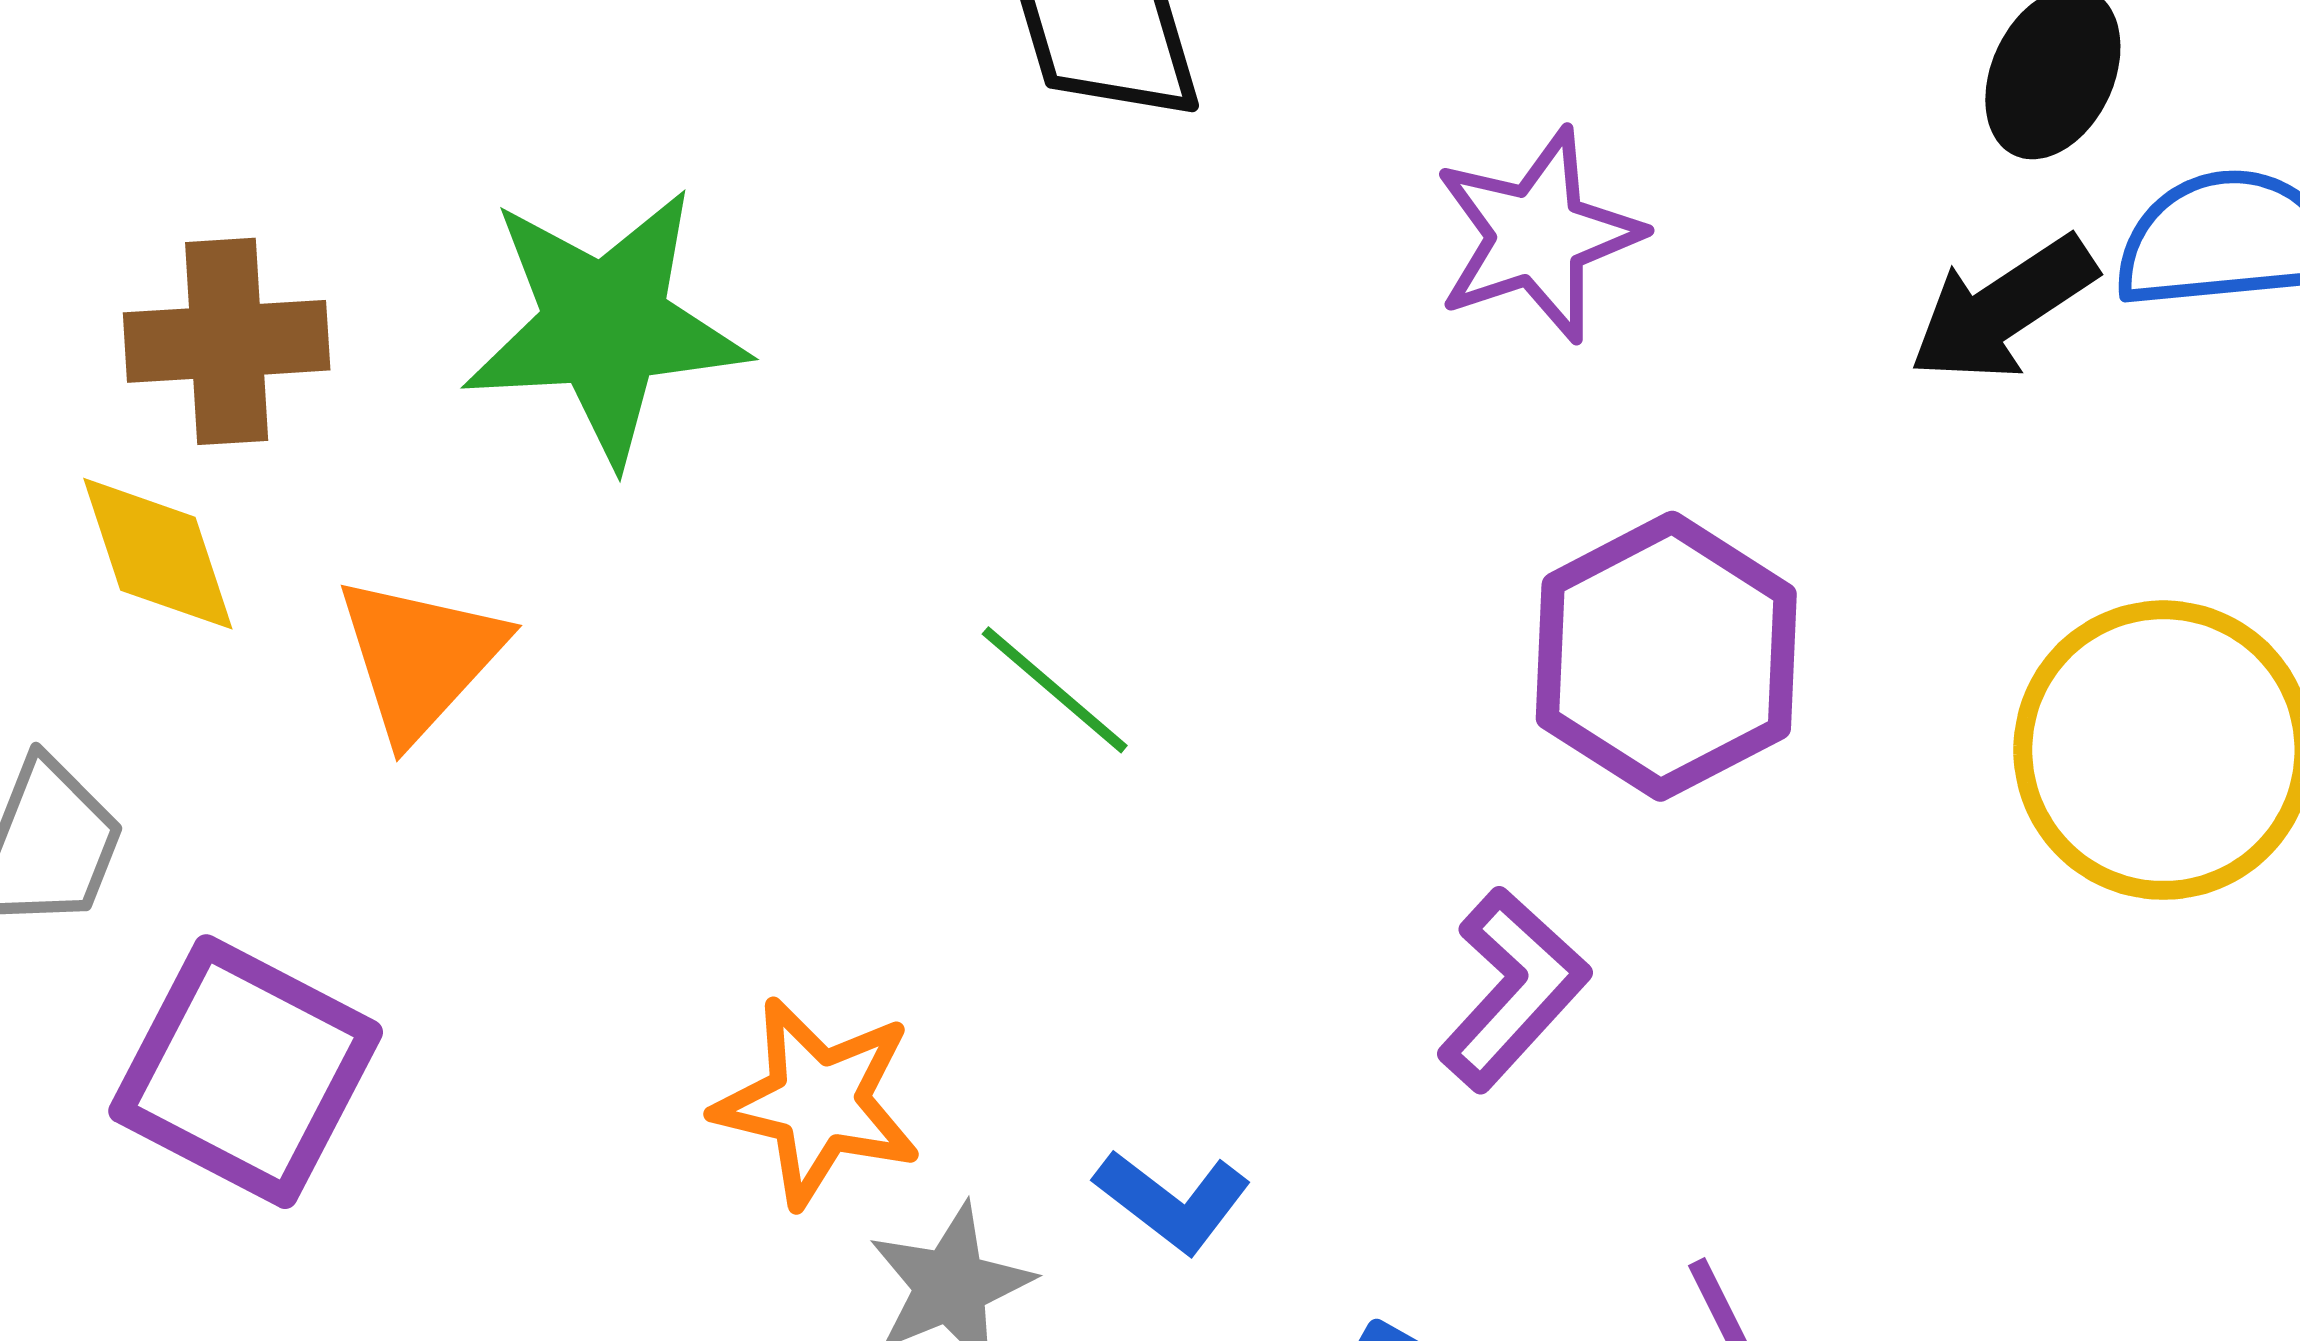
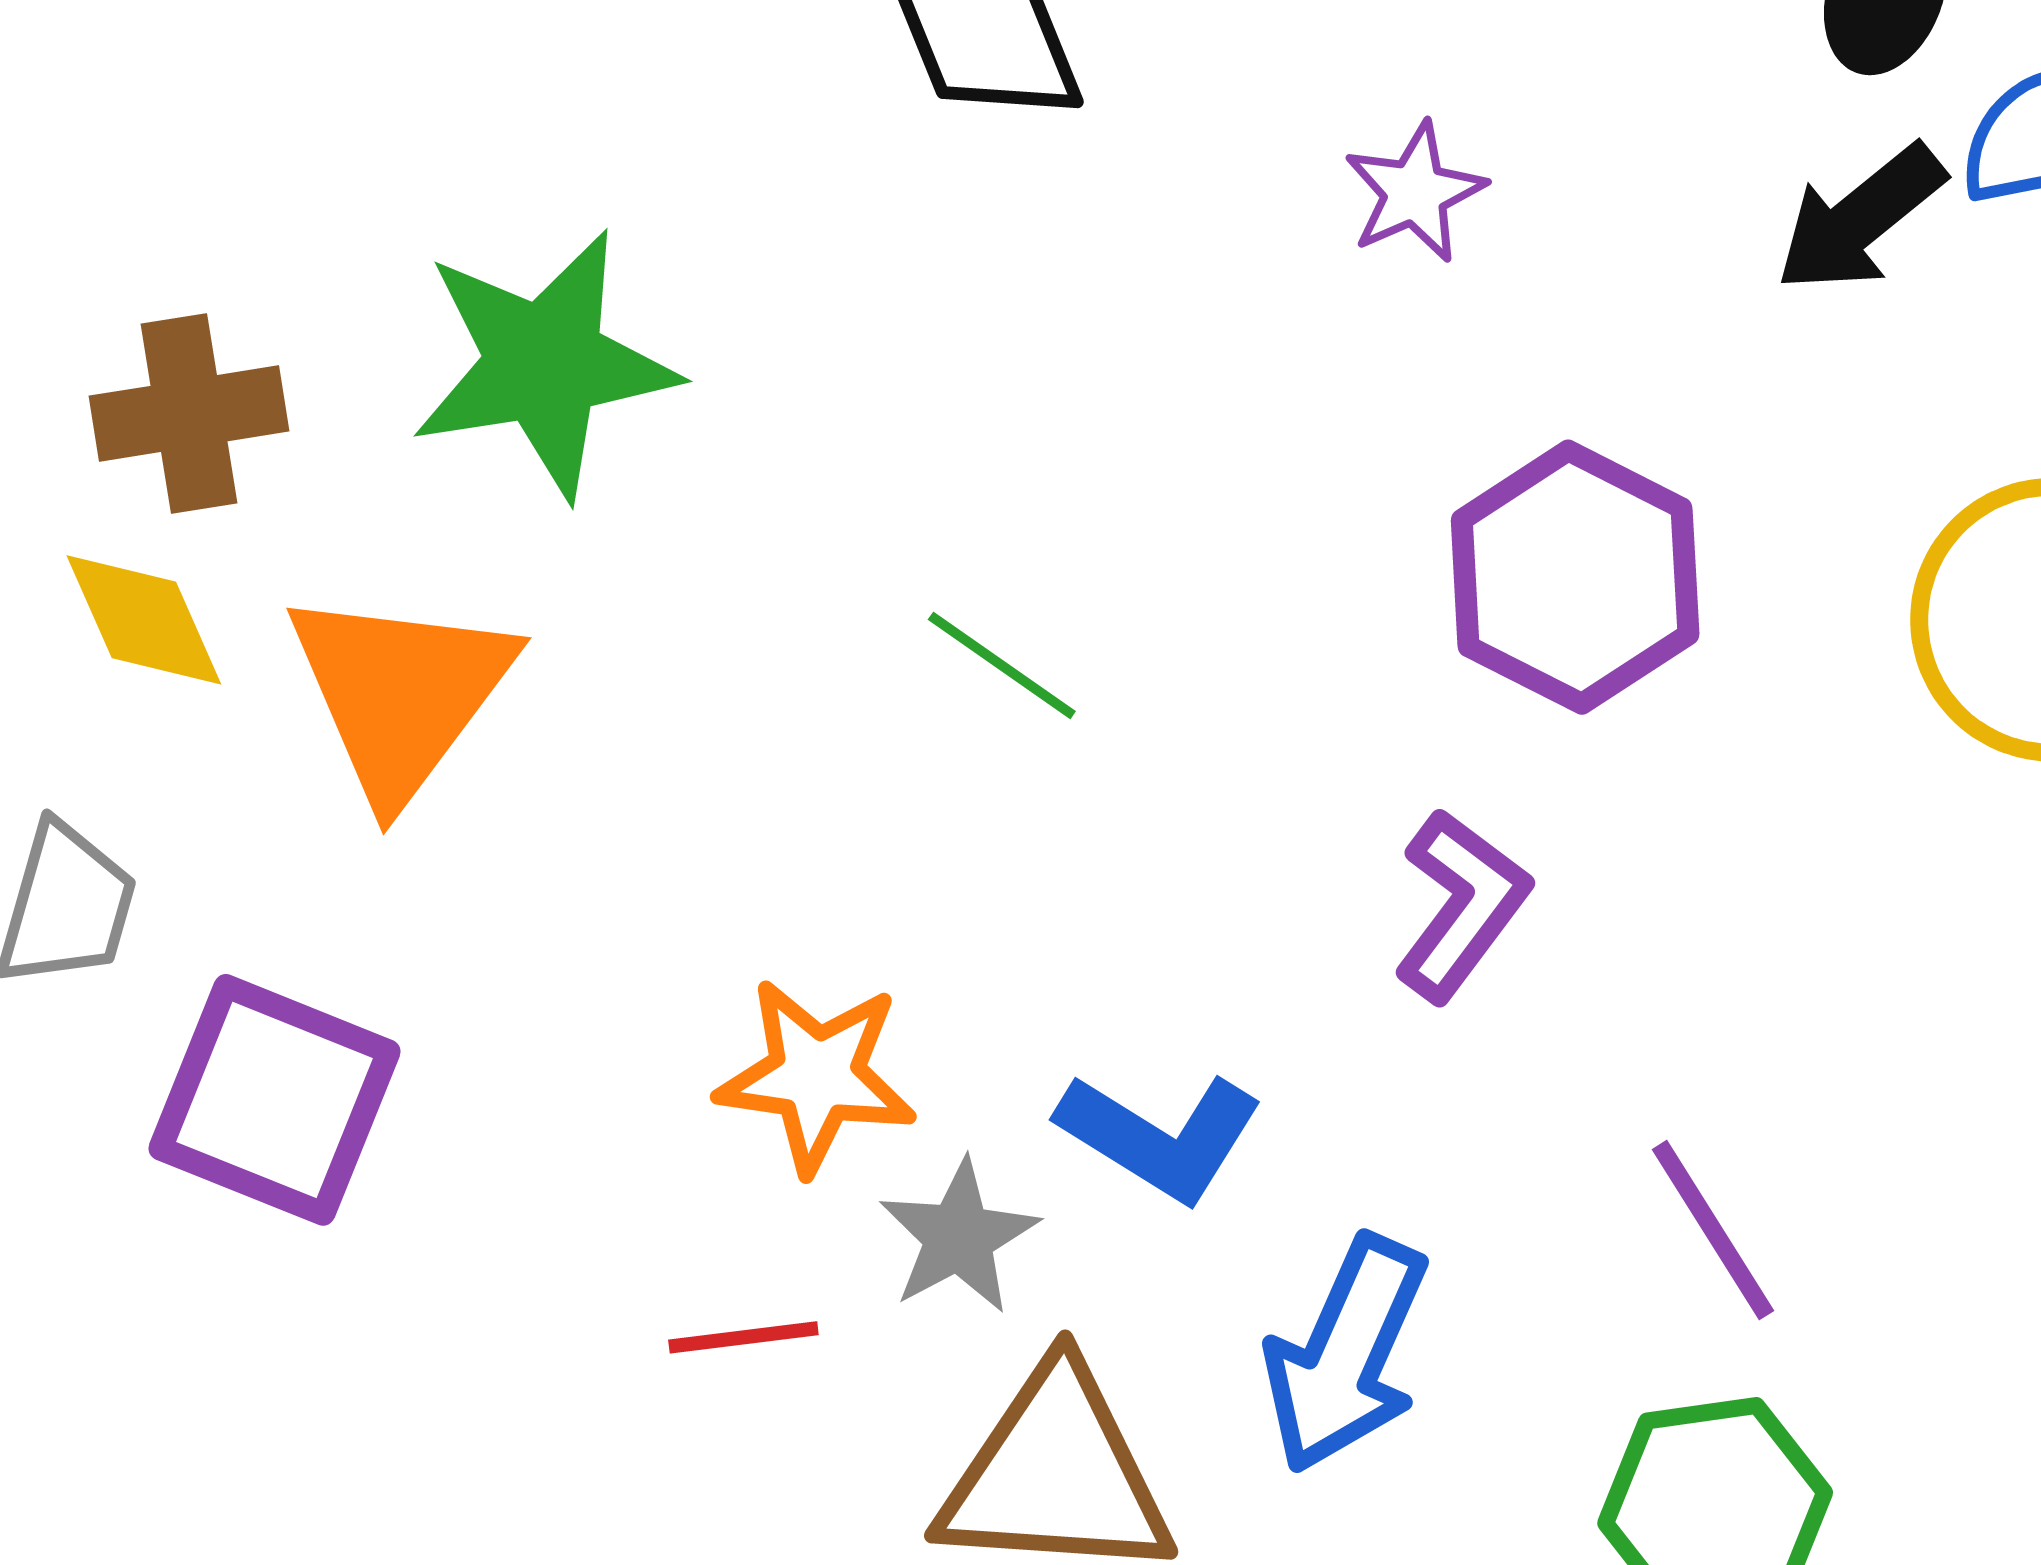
purple star: (1538, 235) -> (1415, 192), size x0.7
orange triangle: (420, 657) -> (400, 694), size x1.4
blue L-shape: (1173, 1201) -> (1160, 1136), size x1.4

